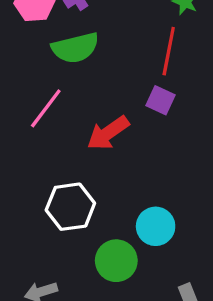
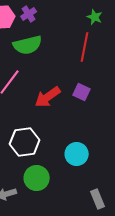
purple square: (160, 100) -> (82, 92), moved
green circle: (116, 261) -> (37, 178), moved

